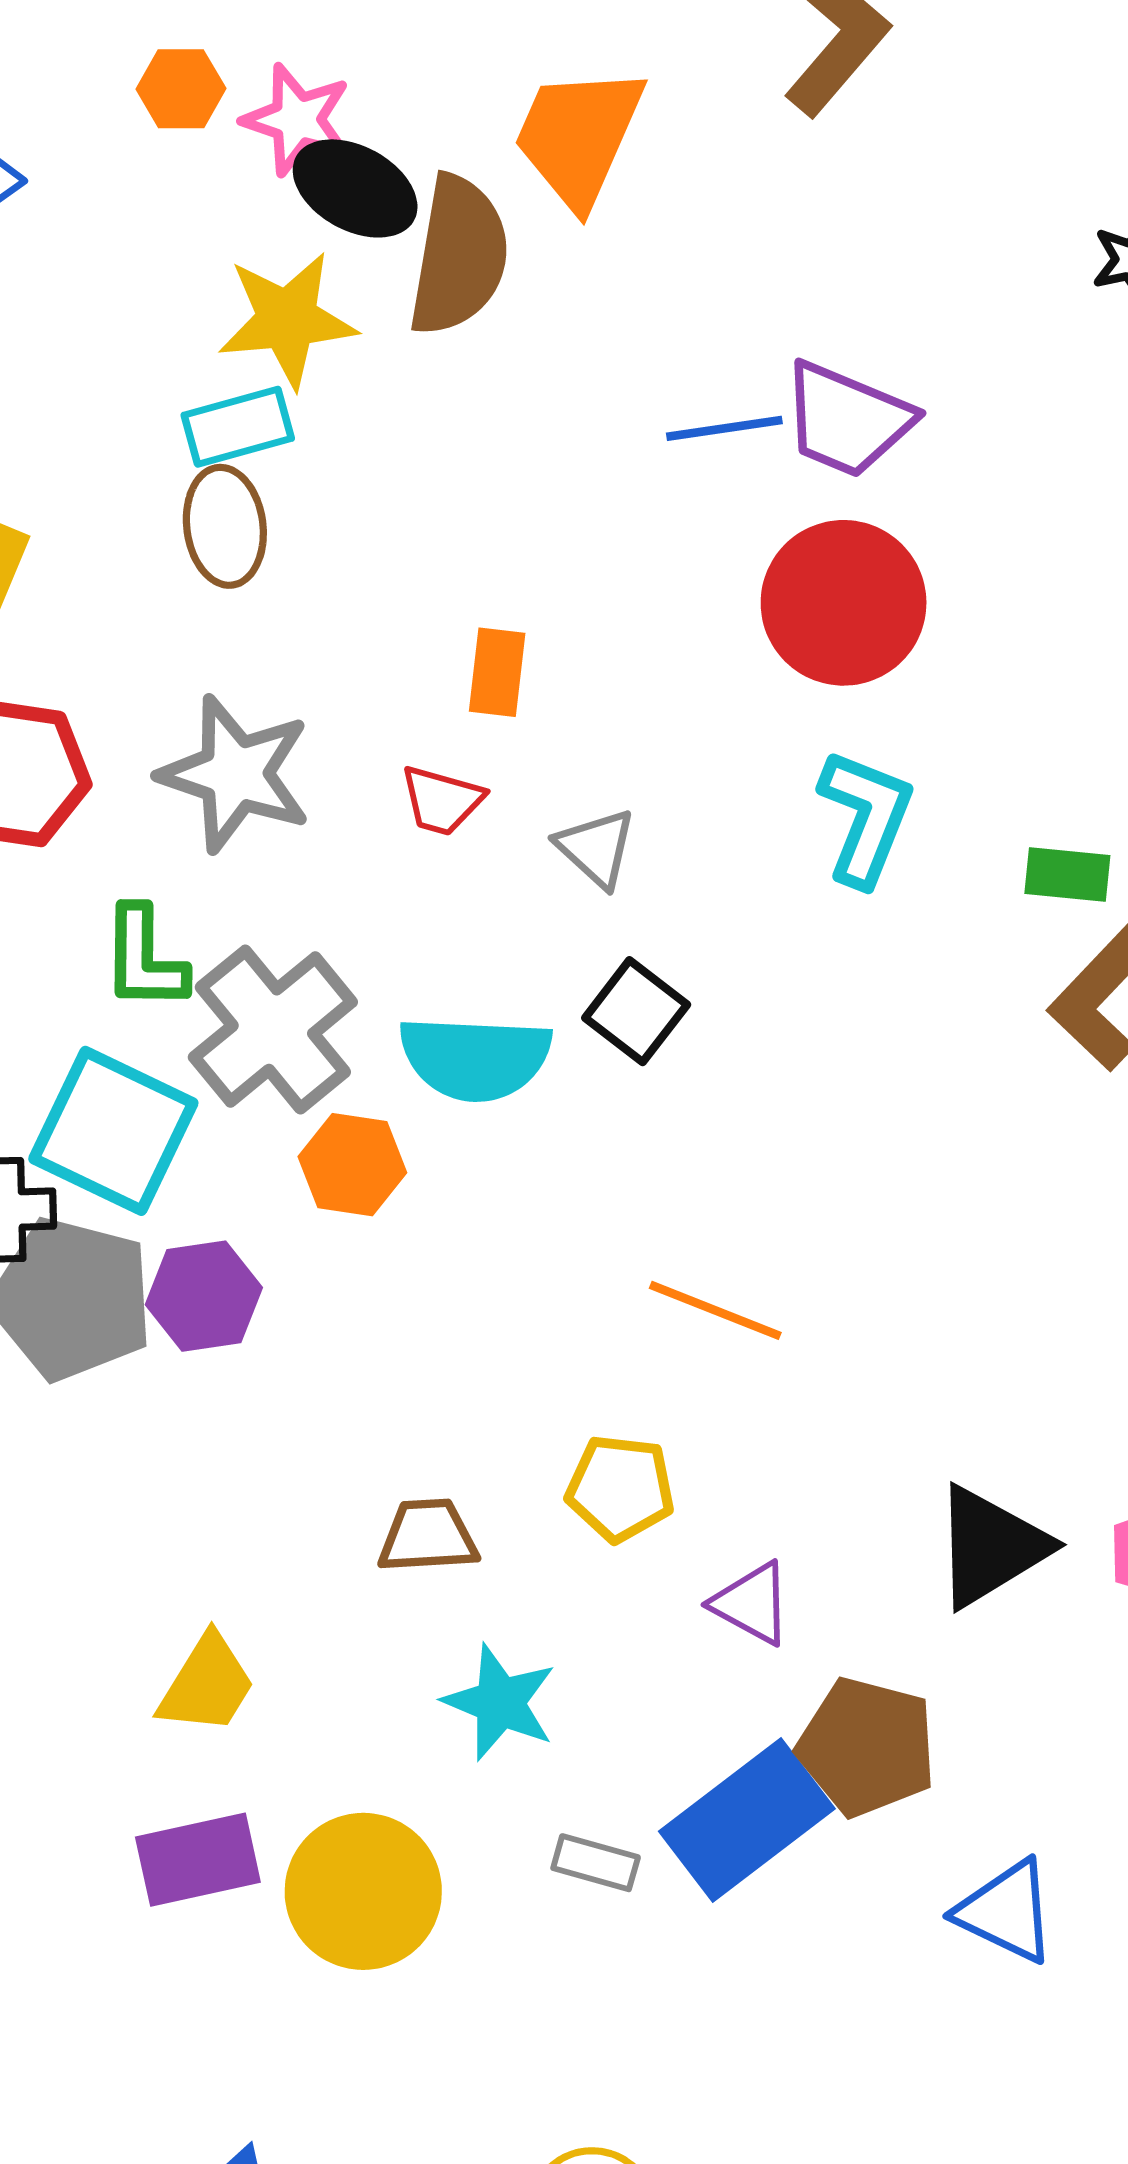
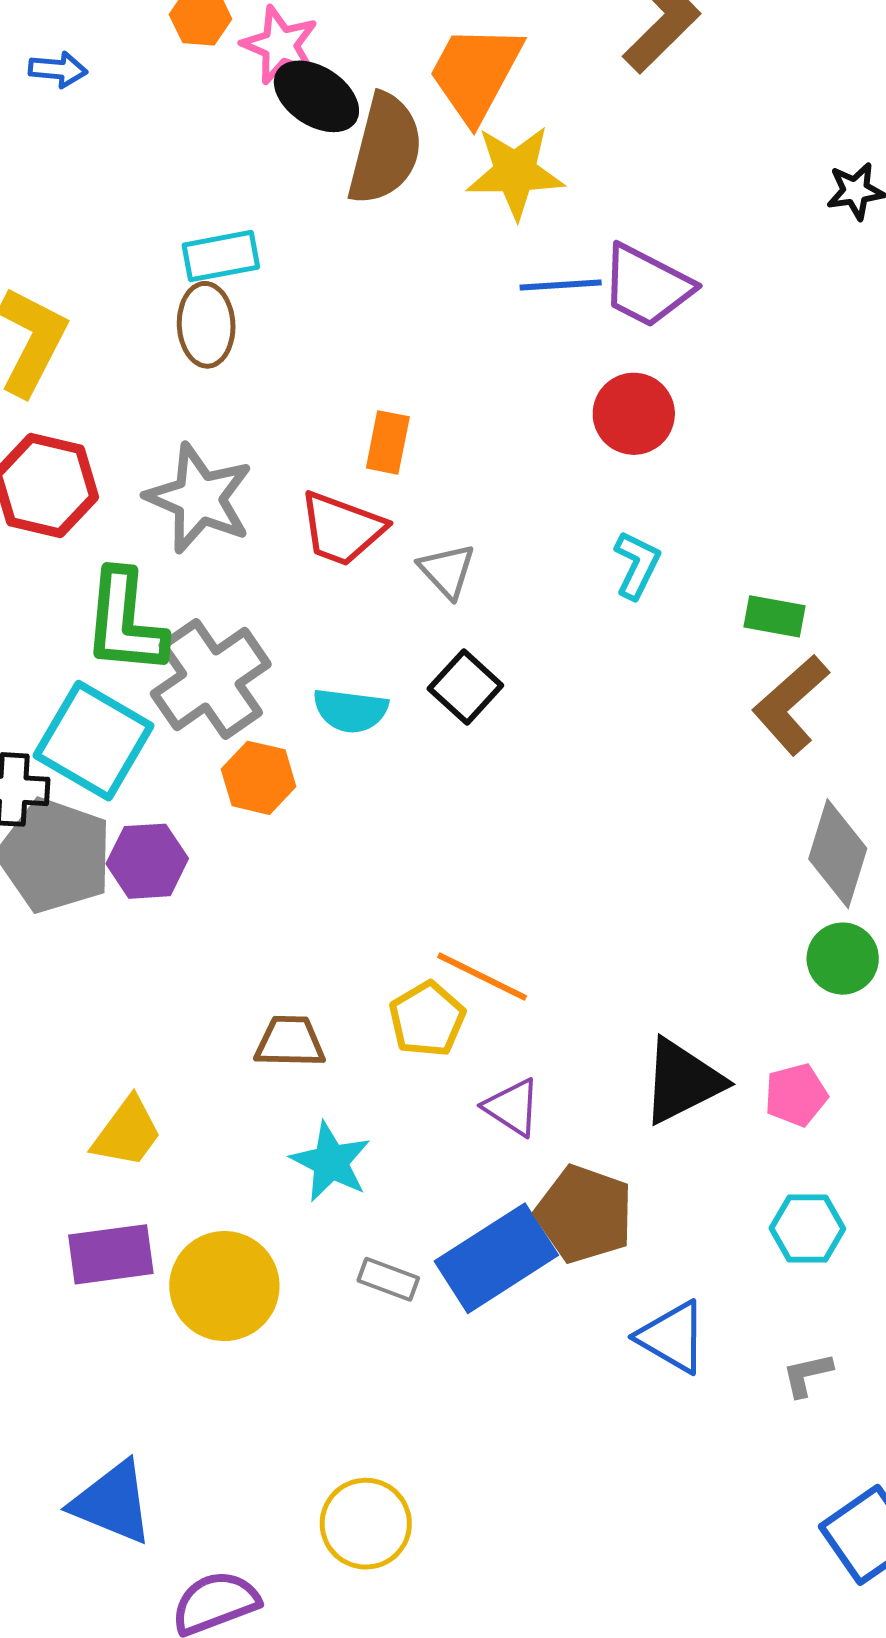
yellow star: (287, 320) -> (515, 172), moved
red circle: (844, 603) -> (634, 414), size x0.7
red trapezoid: (442, 800) -> (342, 529), size x1.5
cyan L-shape: (866, 817) -> (637, 565), size x0.7
green L-shape: (144, 958) -> (125, 622), size x1.4
cyan semicircle: (475, 1058) -> (350, 710), size x0.7
orange line: (715, 1310) -> (482, 977), moved
yellow pentagon: (620, 1488) -> (427, 1019), turned 30

